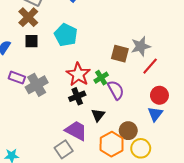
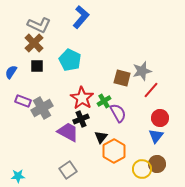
purple trapezoid: (76, 131) -> (68, 132), moved
brown circle: (128, 131) -> (157, 164), moved
orange hexagon: (112, 144) -> (114, 151), moved

